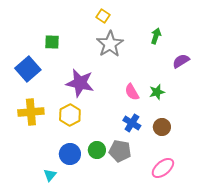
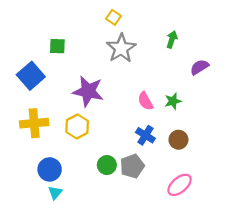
gray pentagon: (120, 151) -> (132, 166), turned -30
blue circle: (70, 154) -> (50, 169), moved

